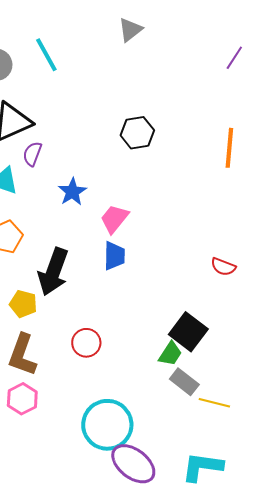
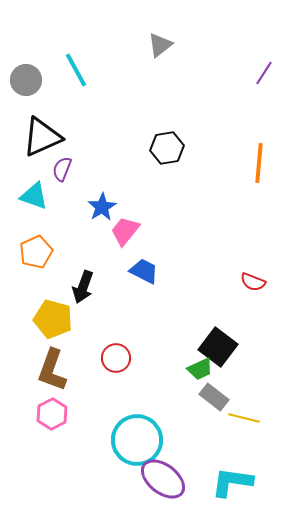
pink trapezoid: (114, 219) -> (125, 231), moved
blue trapezoid: (114, 256) -> (144, 271), turned -64
black arrow: (53, 272) -> (83, 287), size x0.7
yellow pentagon: (23, 304) -> (53, 319), size x1.4
green trapezoid: (170, 354) -> (200, 369), turned 32

